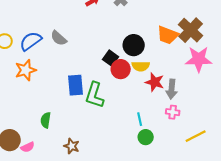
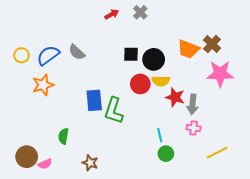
brown cross: (191, 30) -> (212, 44), size x0.7
black square: (111, 58) -> (131, 54), moved, turned -35

